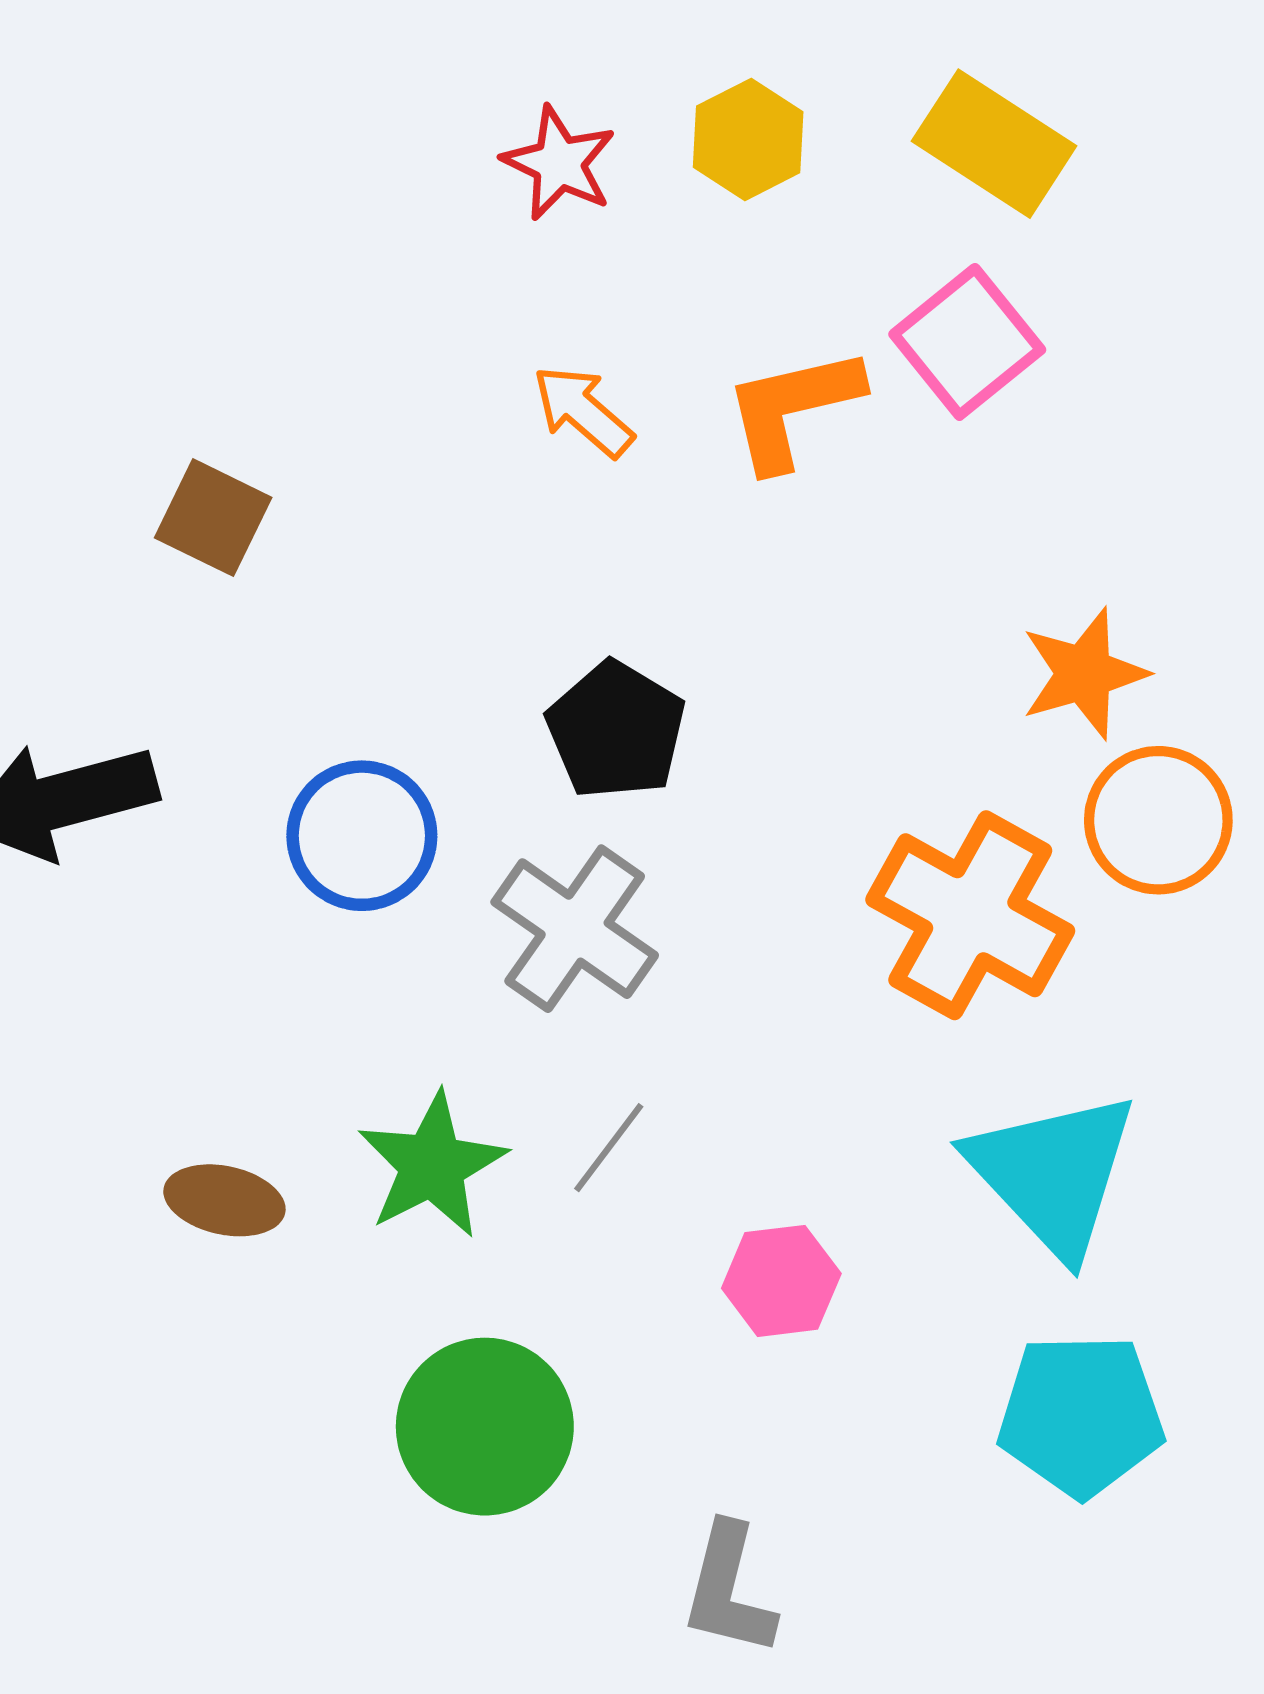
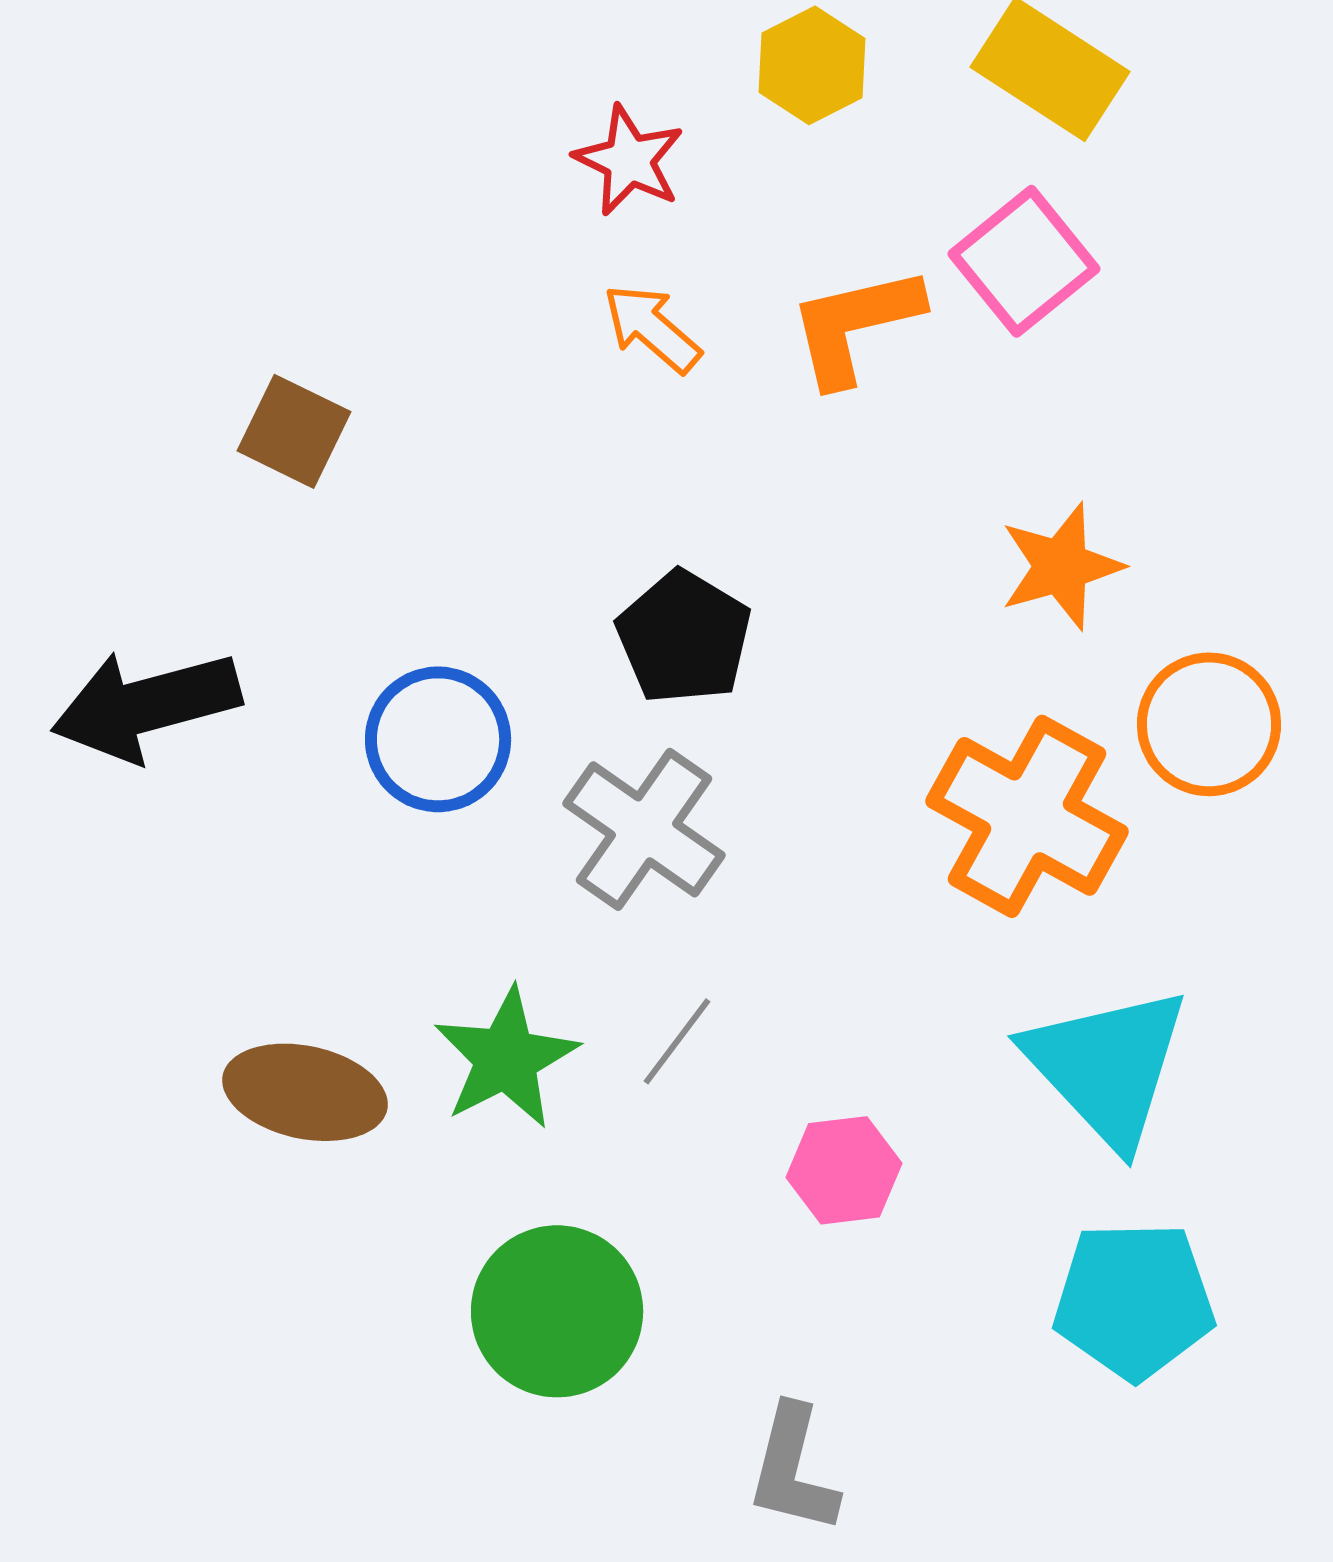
red star: (559, 163) -> (629, 160), moved
orange star: (1084, 674) -> (1061, 566), moved
brown ellipse: (224, 1200) -> (305, 1092), size x1.4

